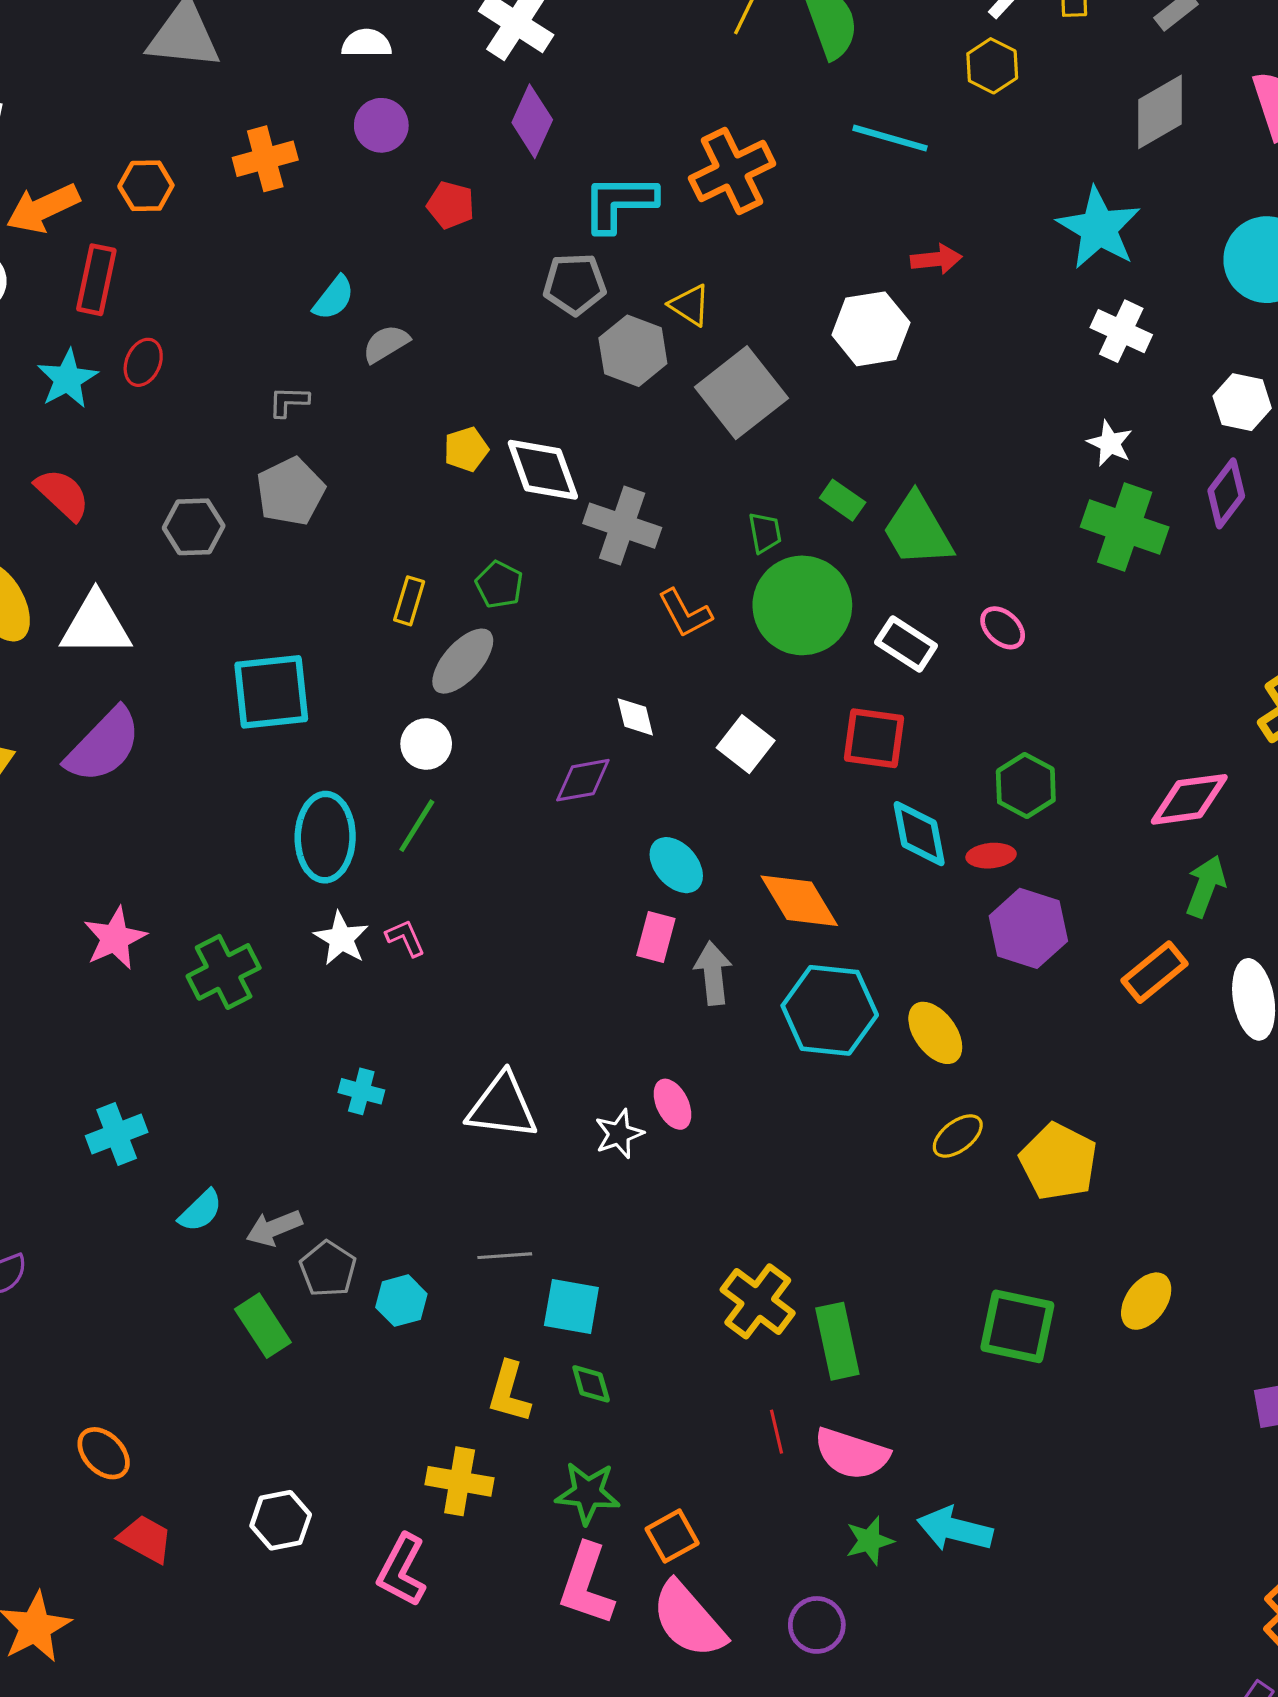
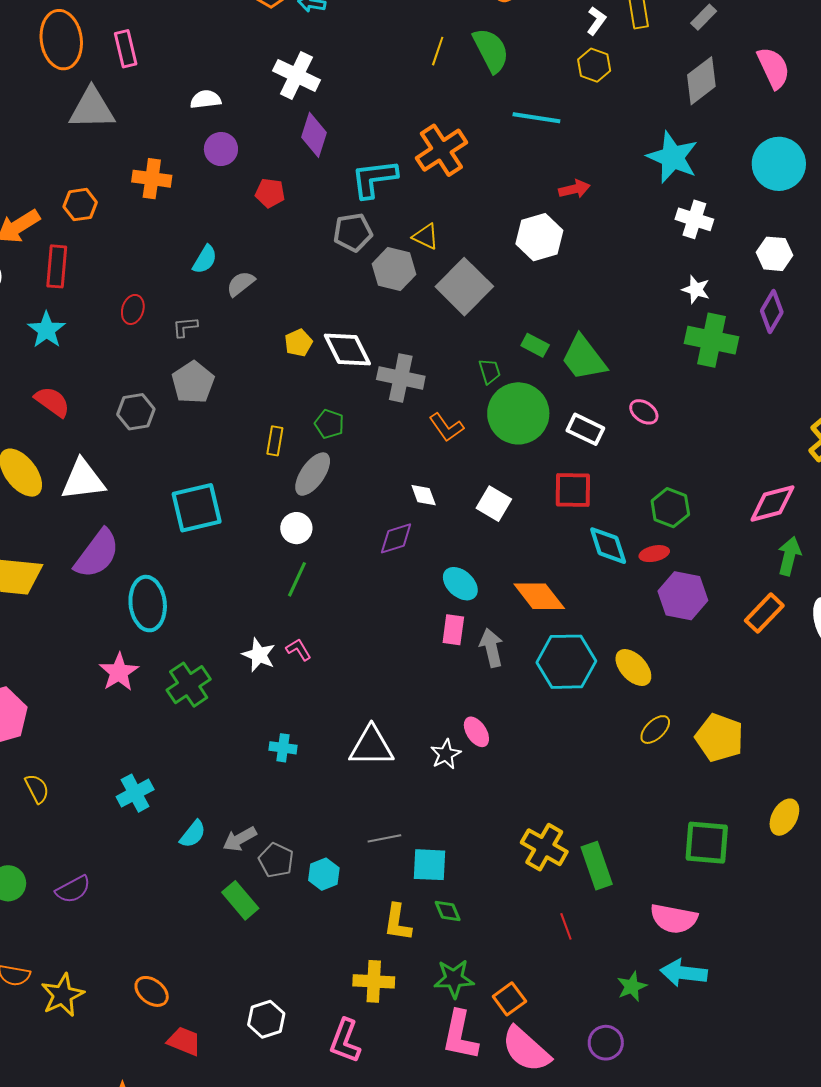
orange cross: (265, 159) -> (152, 179), turned 30
red ellipse: (143, 362) -> (133, 309), moved
cyan ellipse: (325, 837) -> (148, 604), moved
pink semicircle: (852, 1454) -> (674, 919), moved

